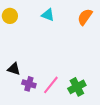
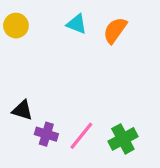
orange semicircle: (85, 17) -> (115, 30), moved

